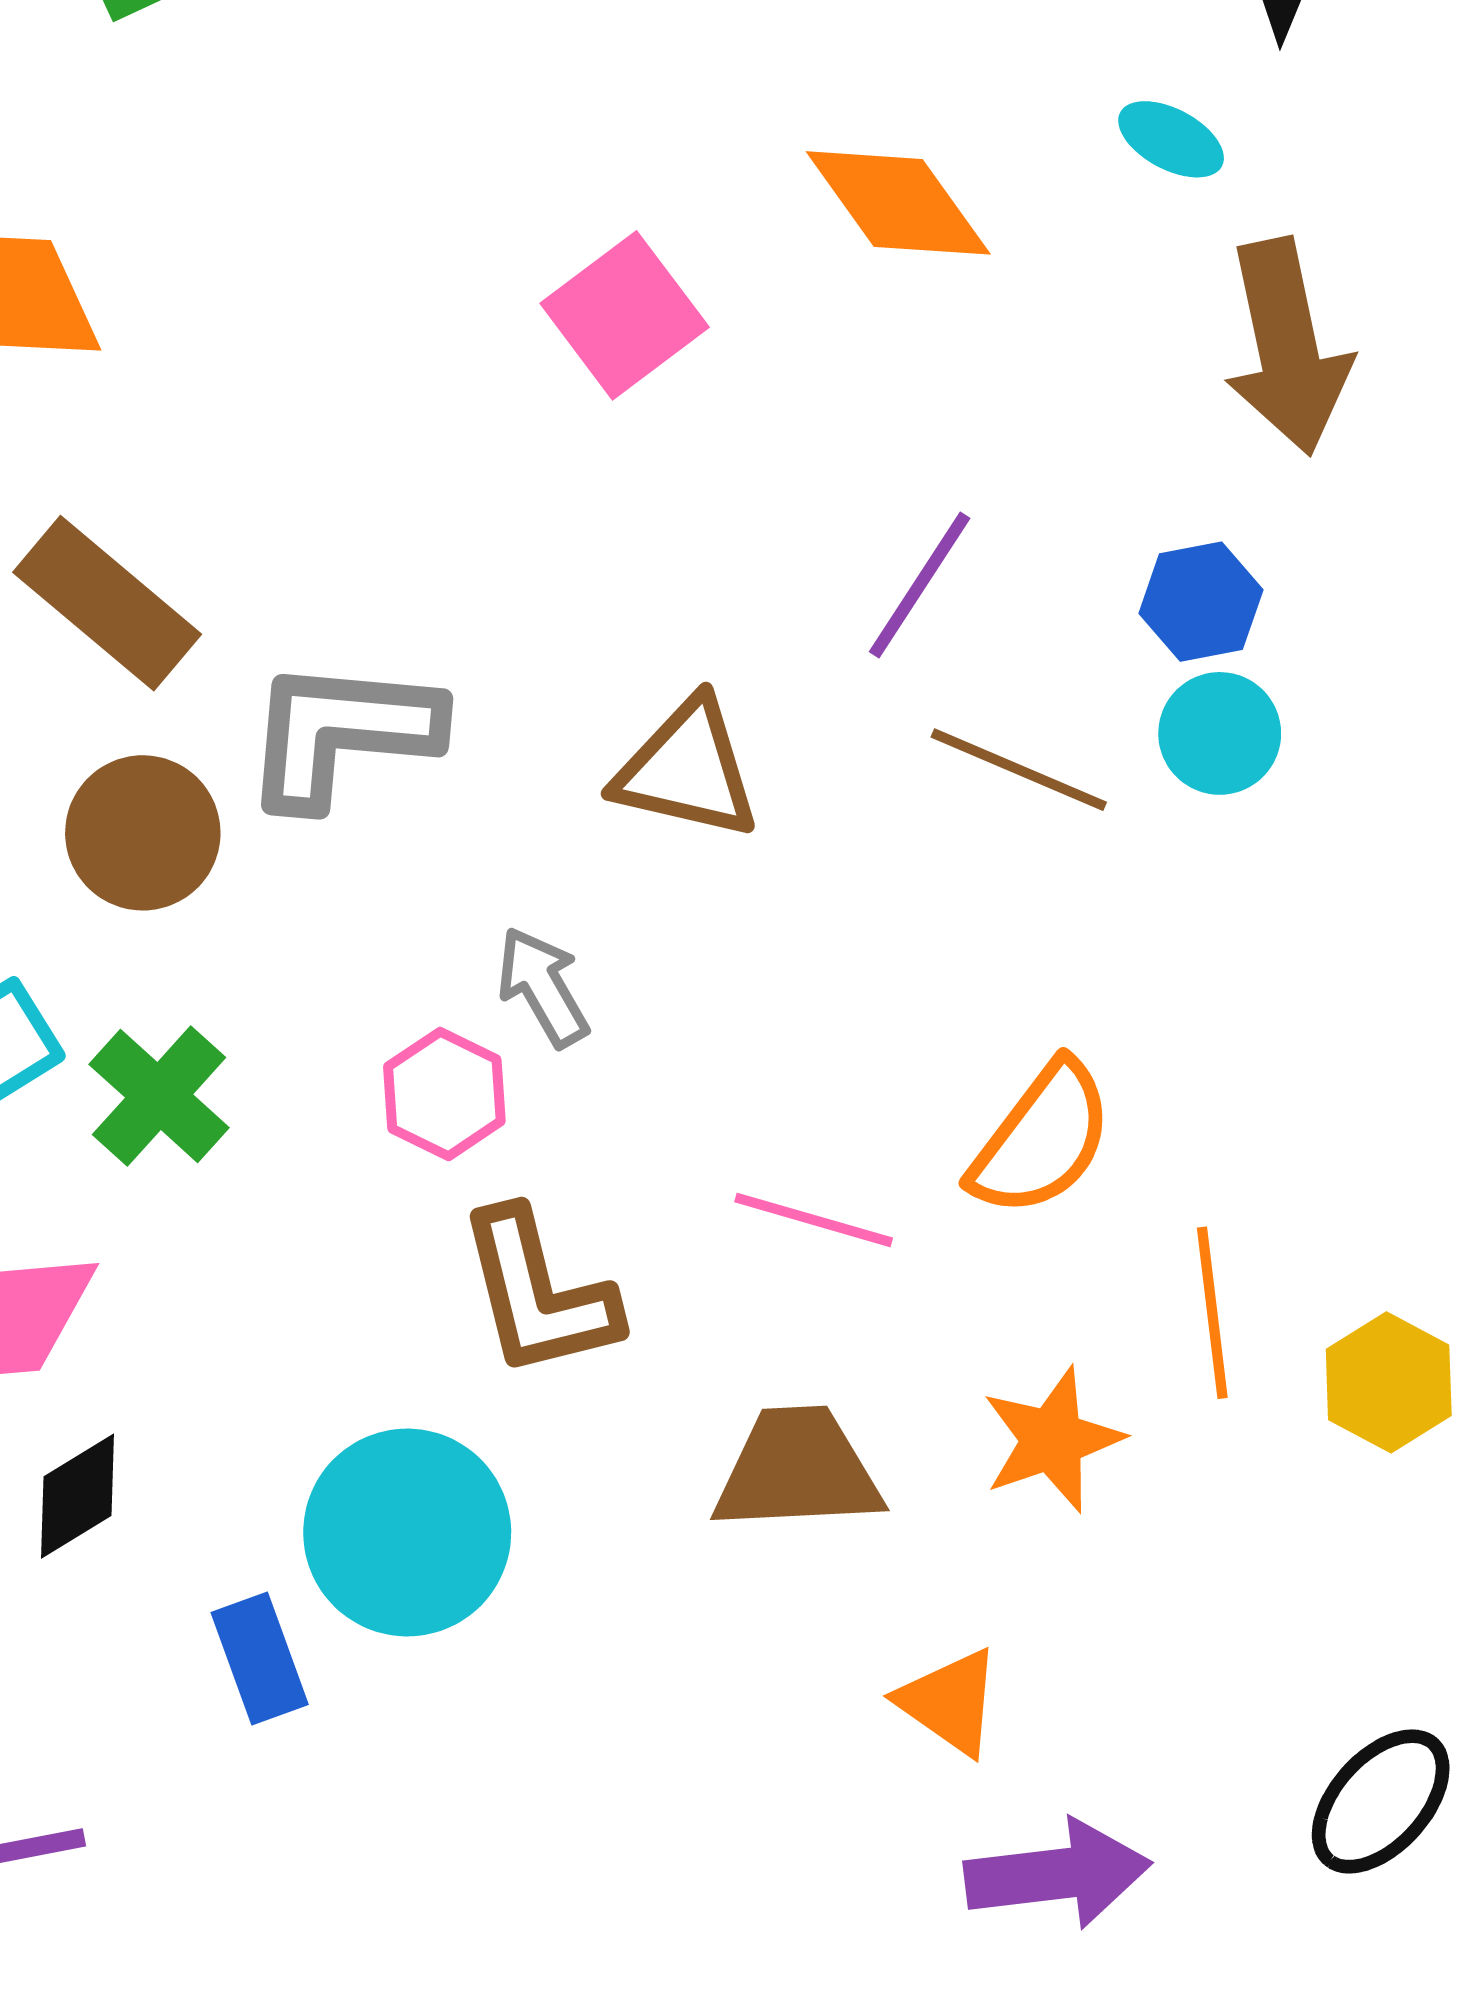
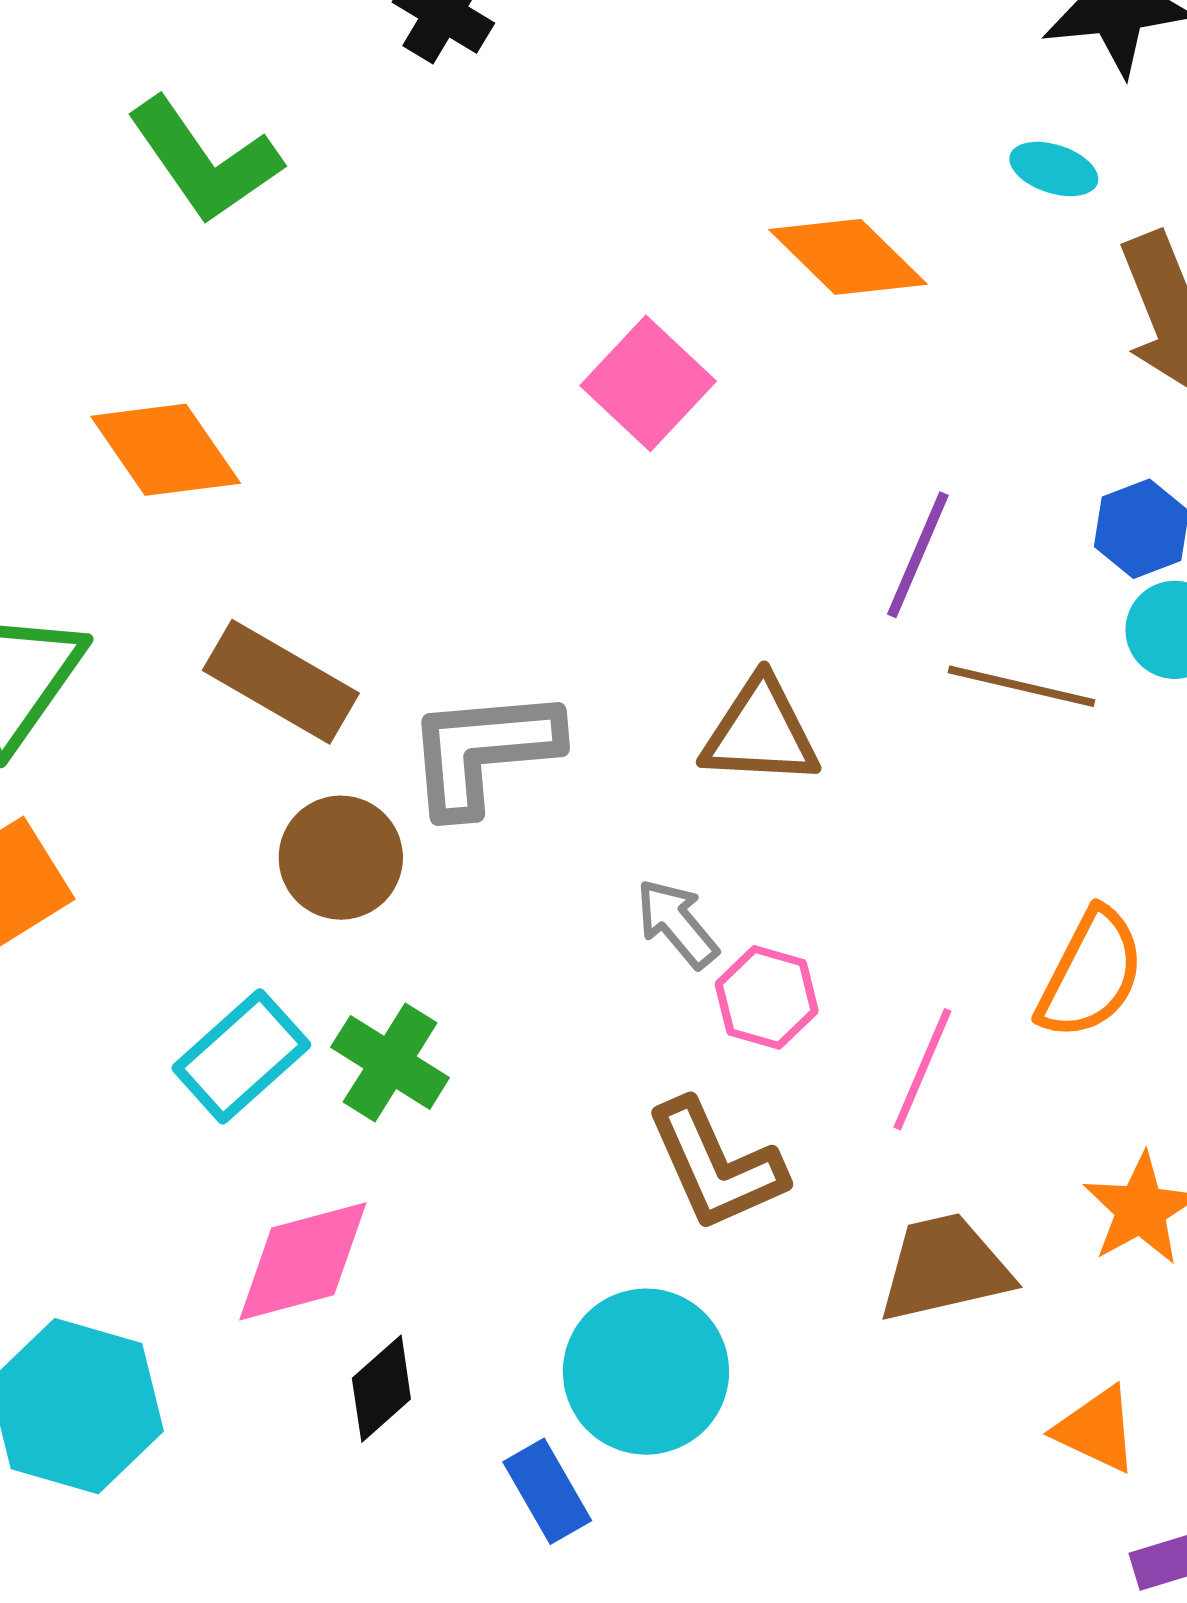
pink hexagon: (444, 1094) -> (767, 997), moved
pink line: (814, 1220) -> (923, 1069), turned -73

